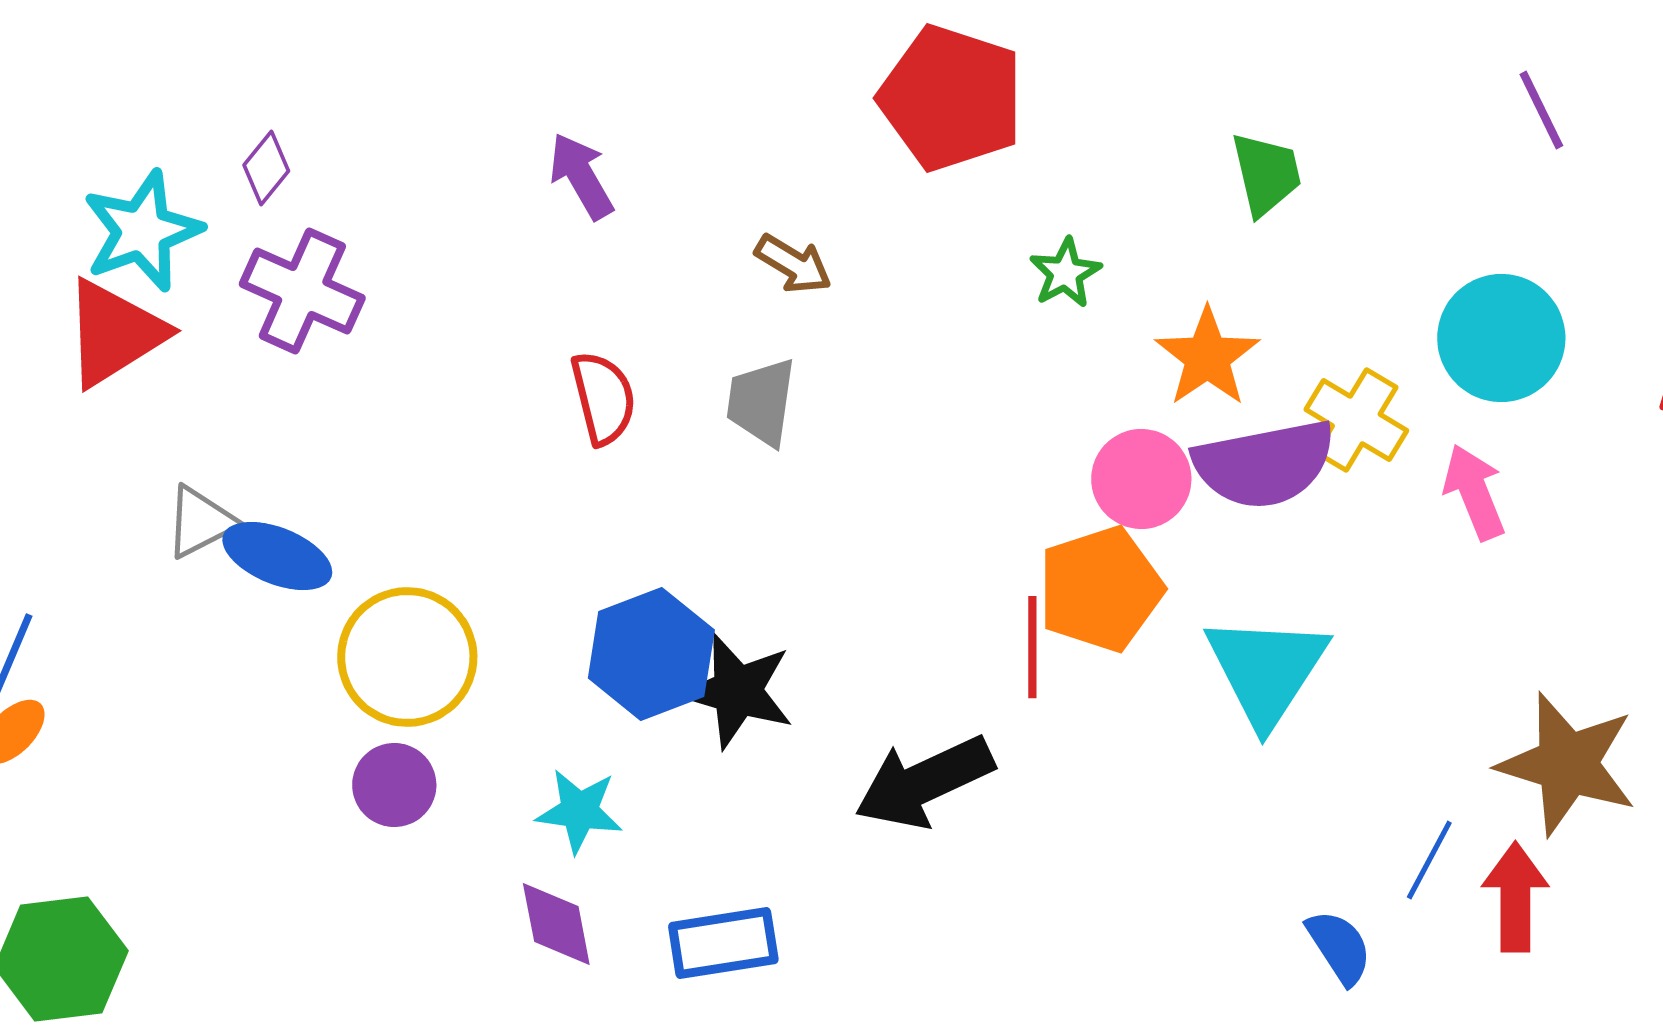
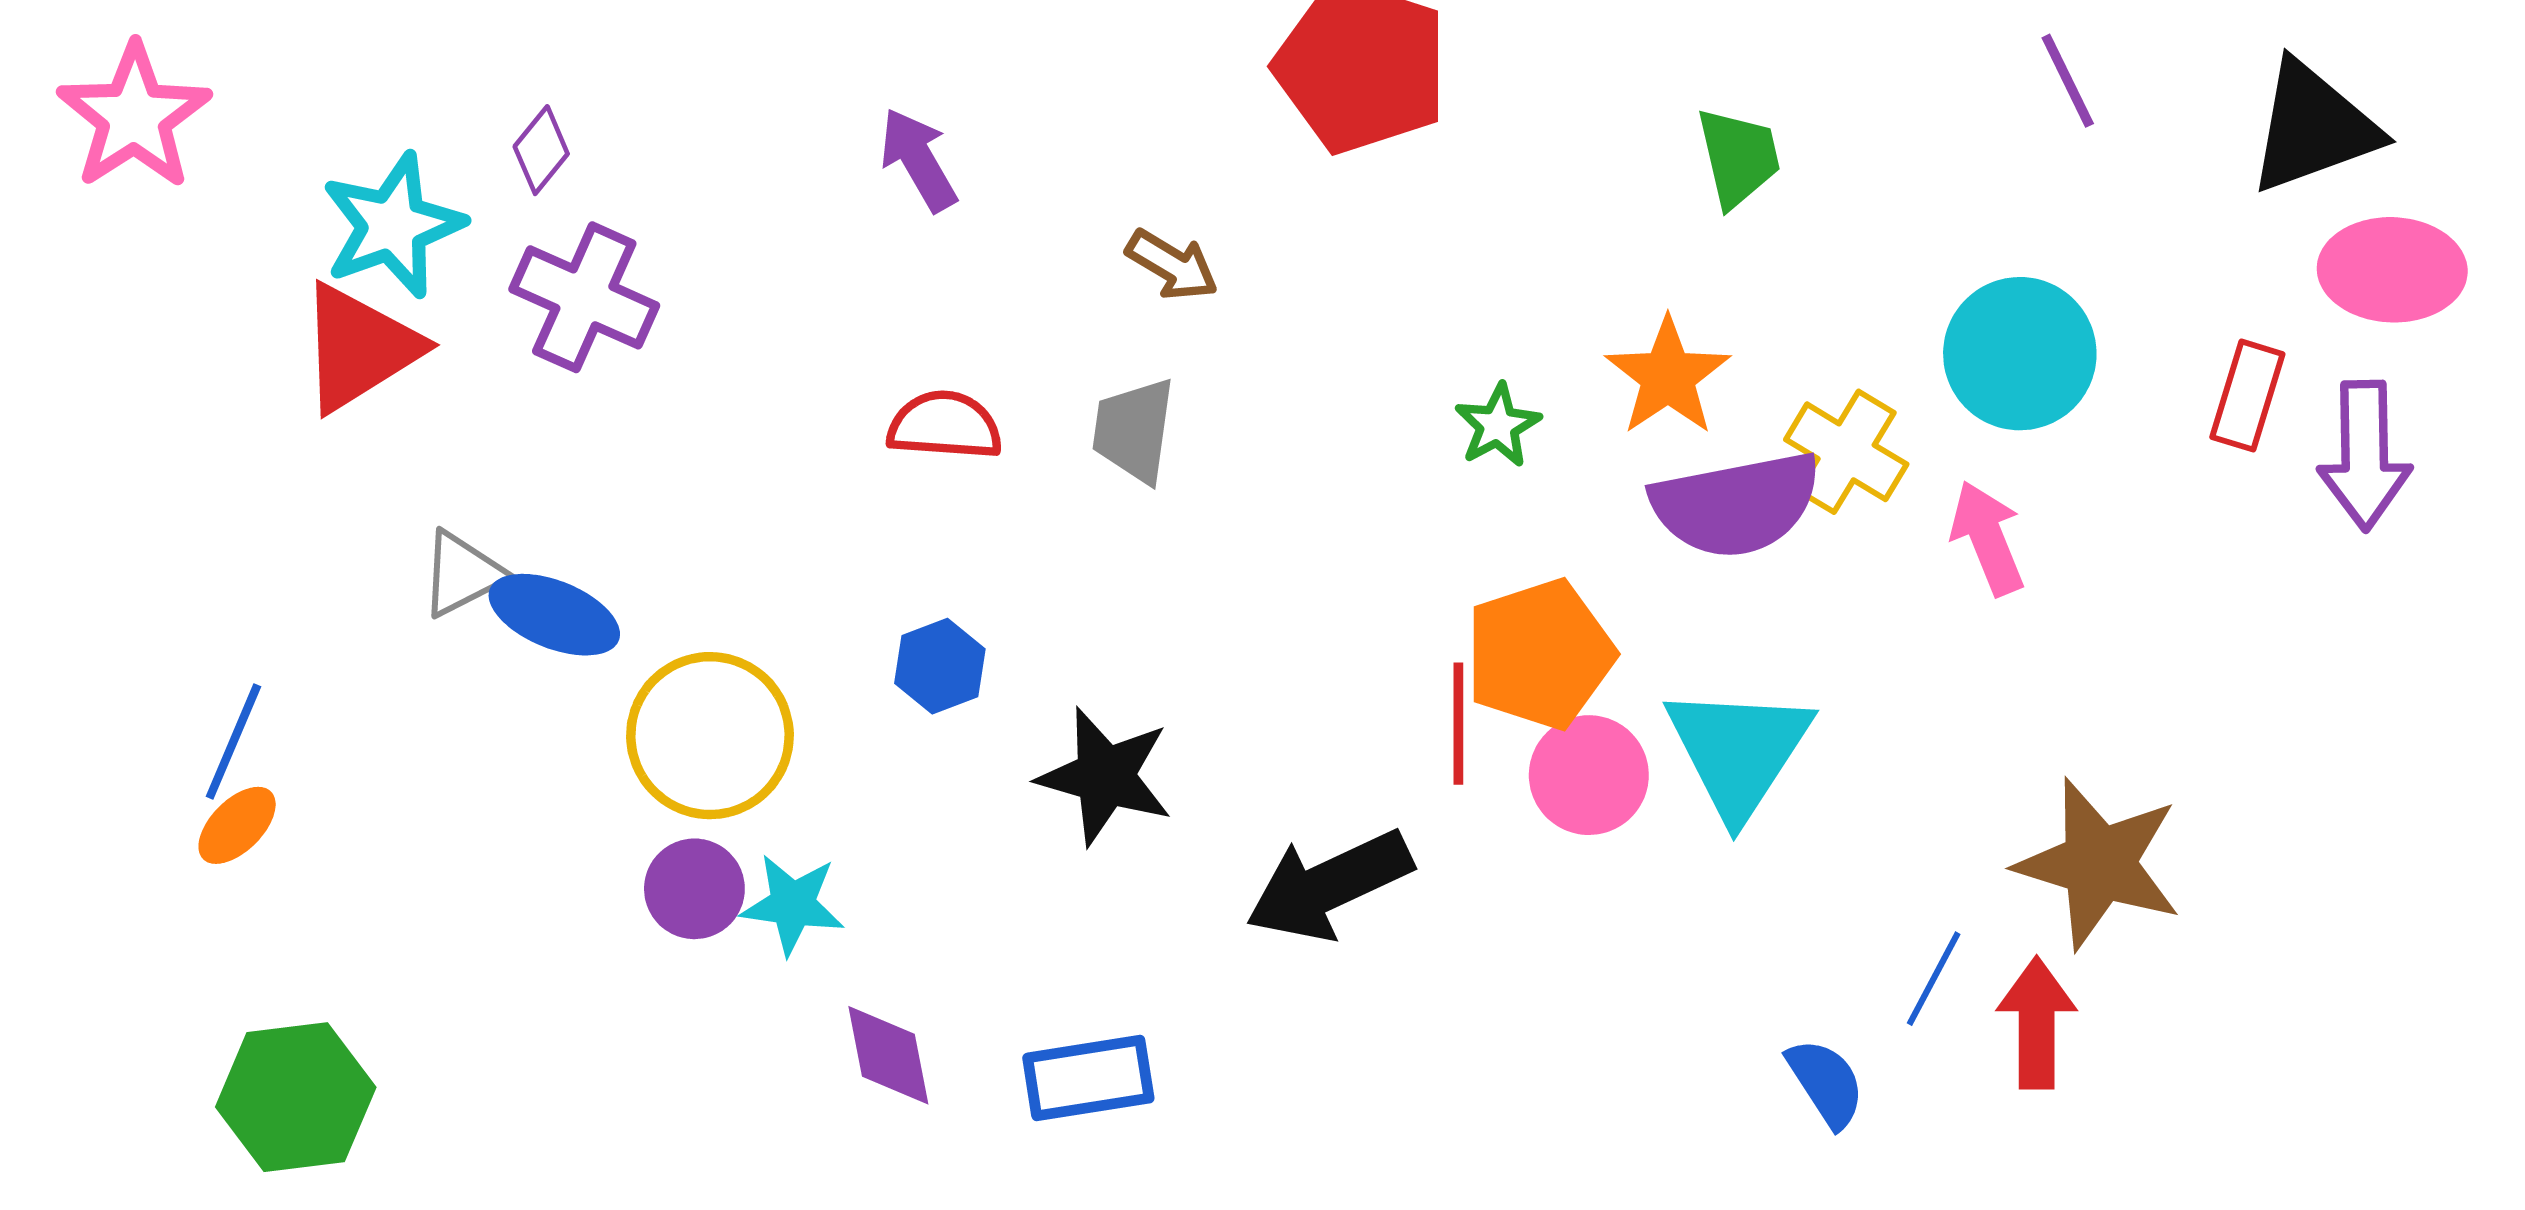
green star: (1065, 273) -> (1498, 425), moved
red semicircle: (603, 398) -> (945, 425), turned -72
pink circle: (1141, 479) -> (1589, 775), moved
blue hexagon: (651, 654) -> (940, 666), moved, size x0.6
cyan star: (579, 811) -> (793, 904), moved

